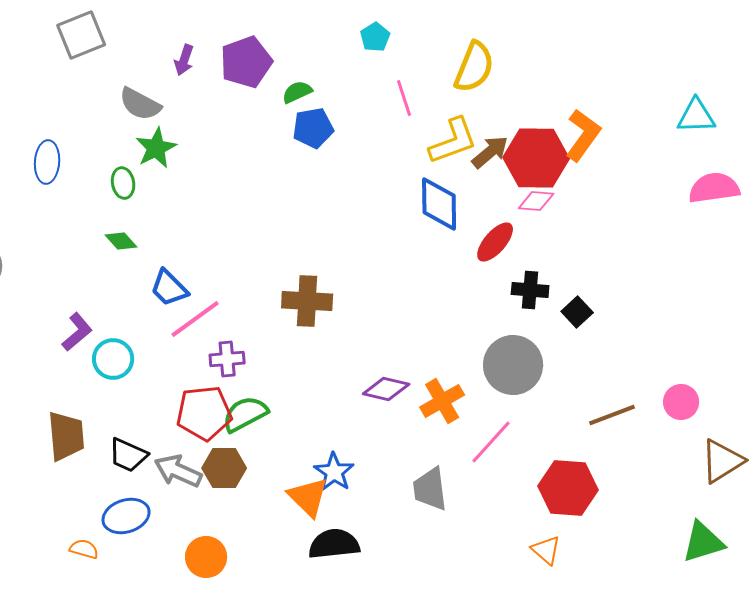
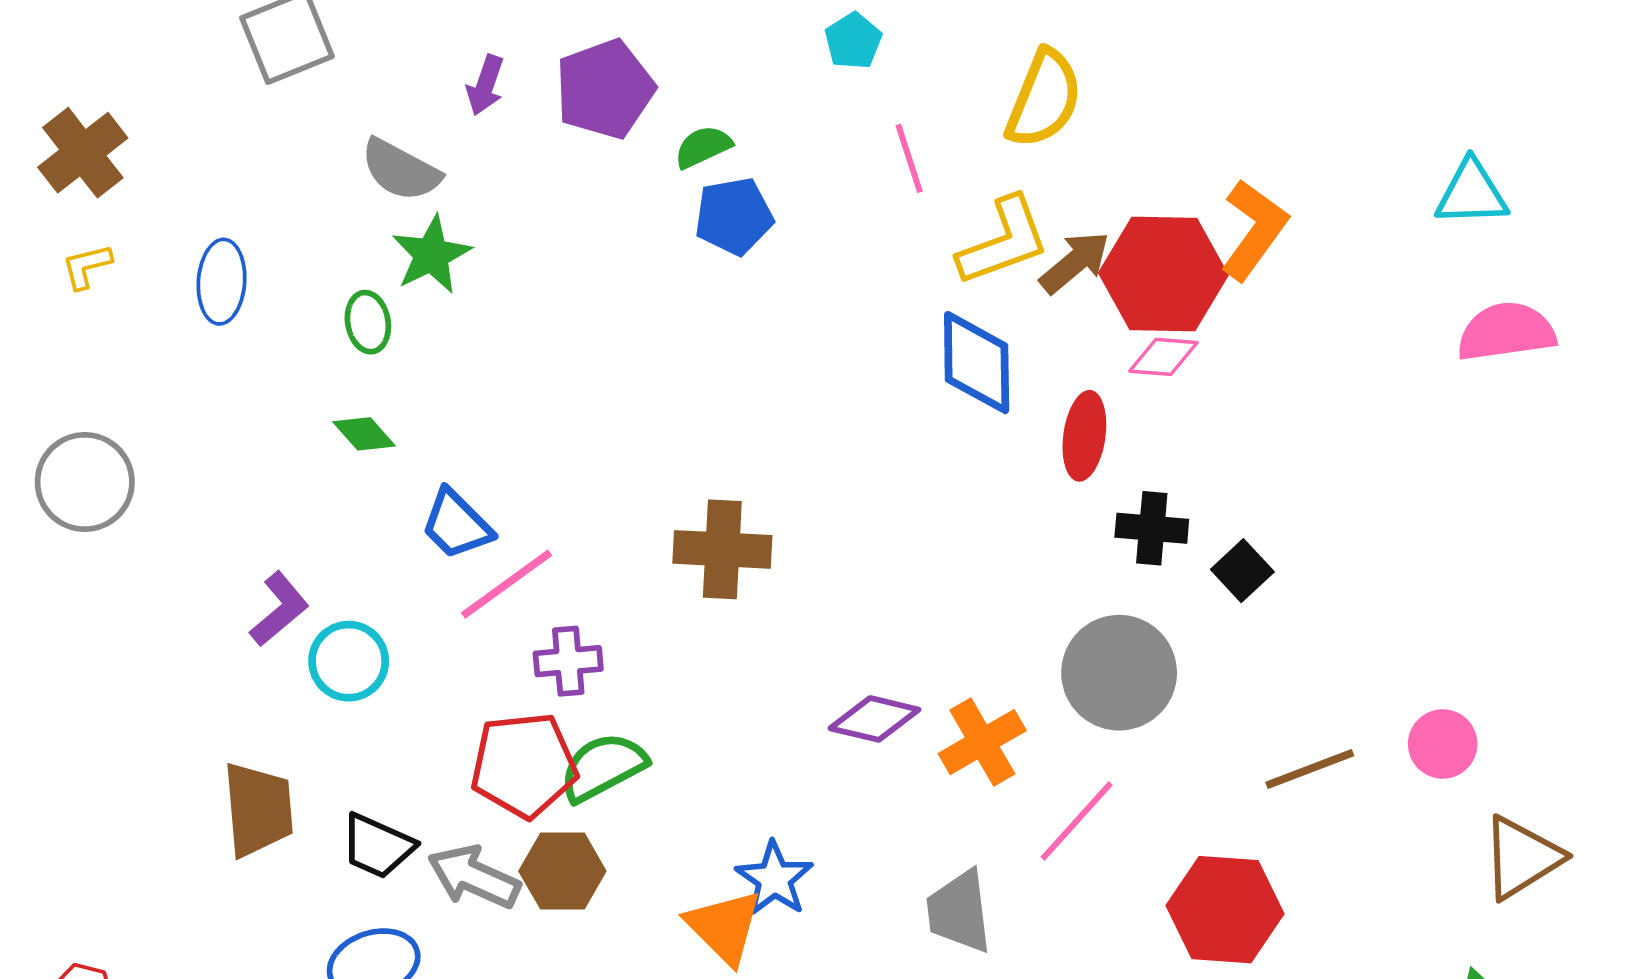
red ellipse: (495, 242) -> (1084, 436), turned -33

